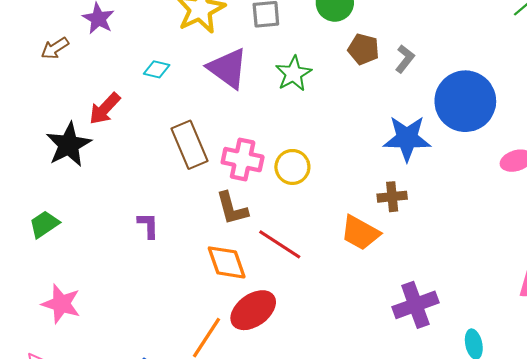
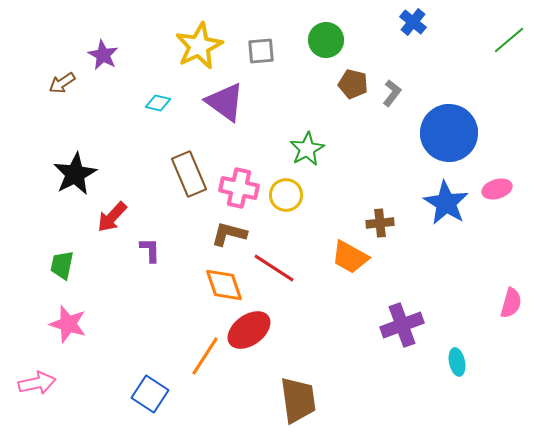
green star: (293, 74) -> (307, 149), moved
red arrow: (105, 109) -> (112, 217), moved
blue star: (407, 138) -> (446, 203), moved, turned 30
brown L-shape: (232, 208) -> (229, 234), turned 120
green trapezoid: (44, 224) -> (62, 265), moved, turned -44

